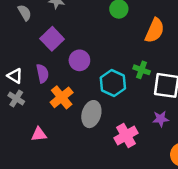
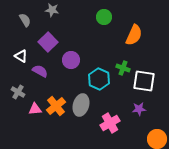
purple semicircle: (42, 73) -> (40, 71), turned -49
white triangle: (15, 76) -> (21, 56), moved
orange cross: (62, 97) -> (56, 106), moved
pink triangle: (39, 134) -> (35, 109), moved

